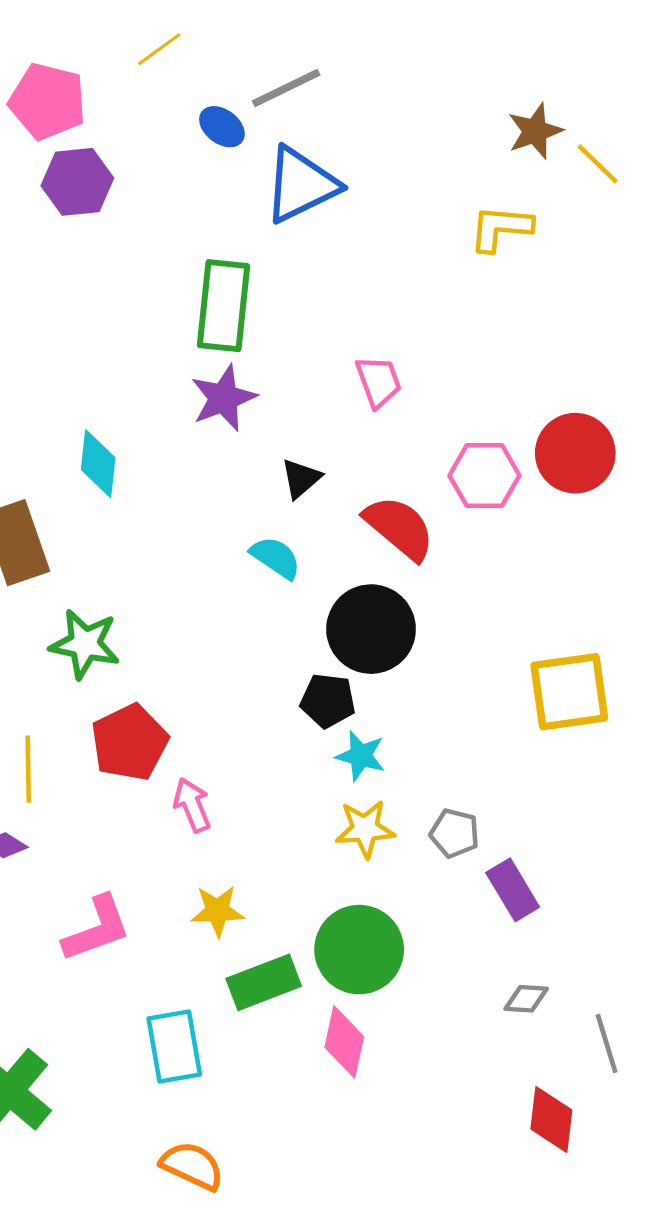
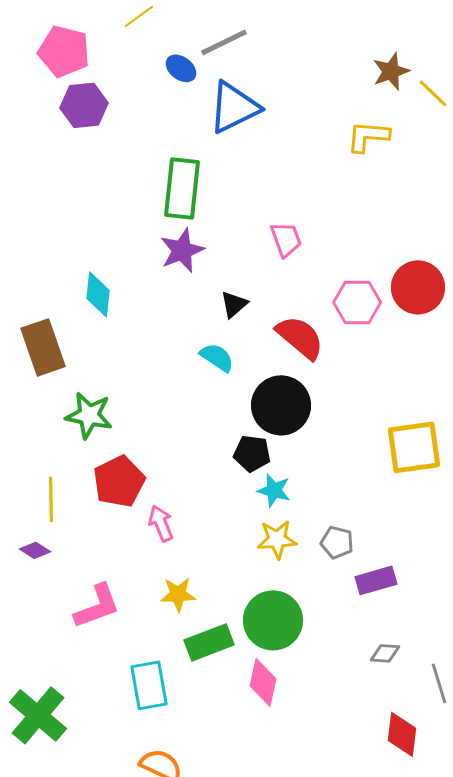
purple rectangle: (513, 890) -> (376, 580), turned -75

